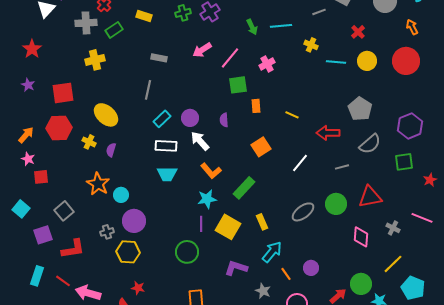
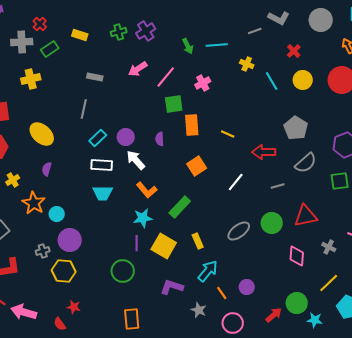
cyan line: (336, 62) -> (272, 81), turned 54
orange rectangle: (256, 106) -> (192, 125), size x1.5
yellow cross: (89, 142) -> (13, 180), moved, turned 32

